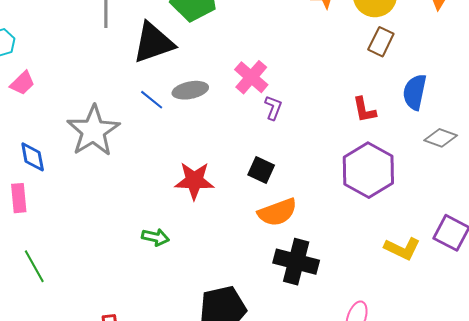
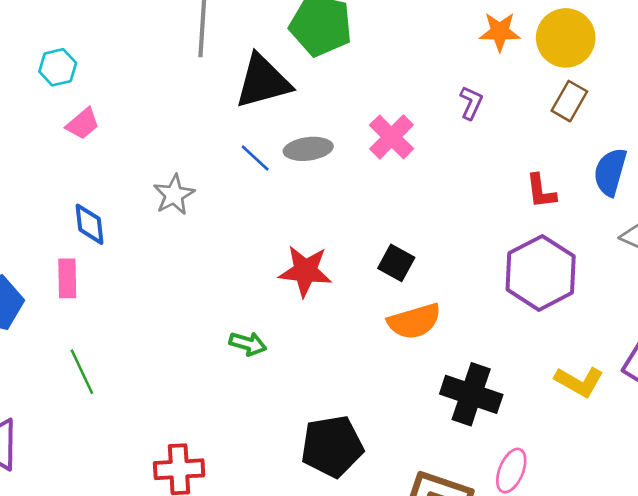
purple L-shape: (273, 108) -> (471, 103), moved
gray star: (93, 131) -> (174, 195), size x0.6
black cross: (296, 262) -> (471, 394), moved

